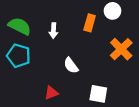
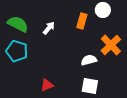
white arrow: (54, 31) -> (49, 28), turned -144
white semicircle: (71, 66) -> (89, 60), moved, turned 112

